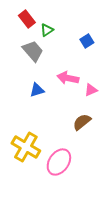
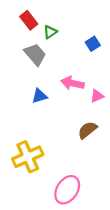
yellow cross: (26, 147) -> (28, 157), turned 36
pink ellipse: (59, 162) -> (67, 190), moved

